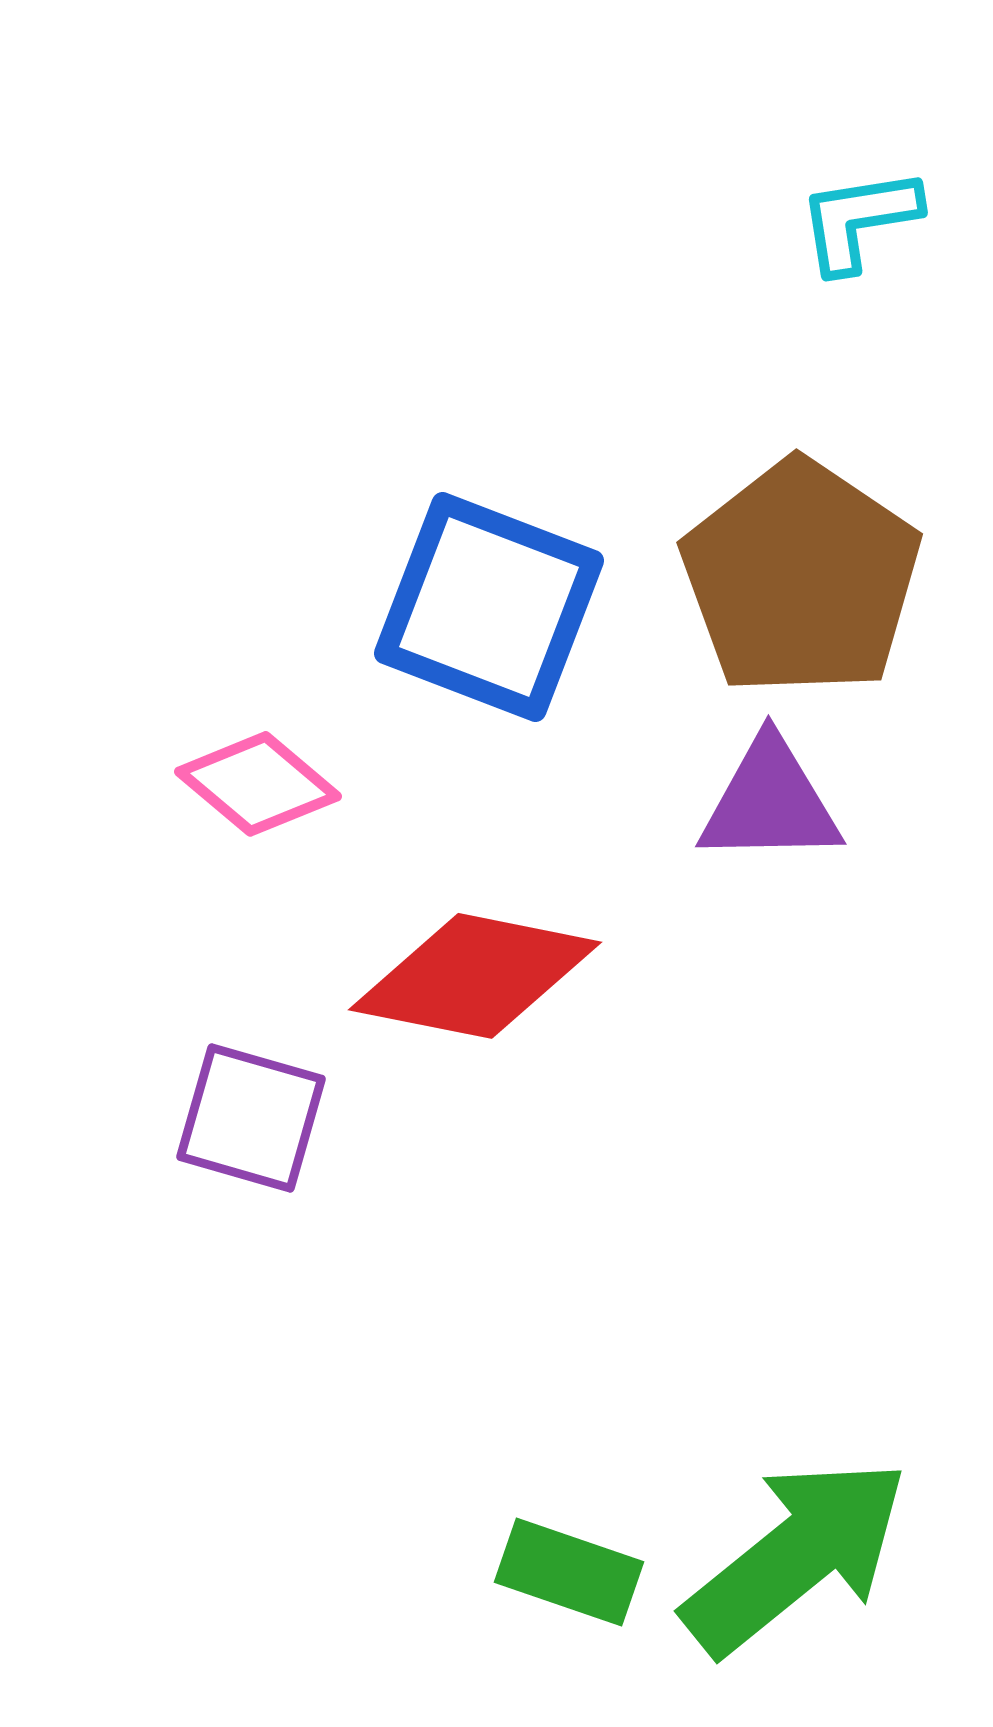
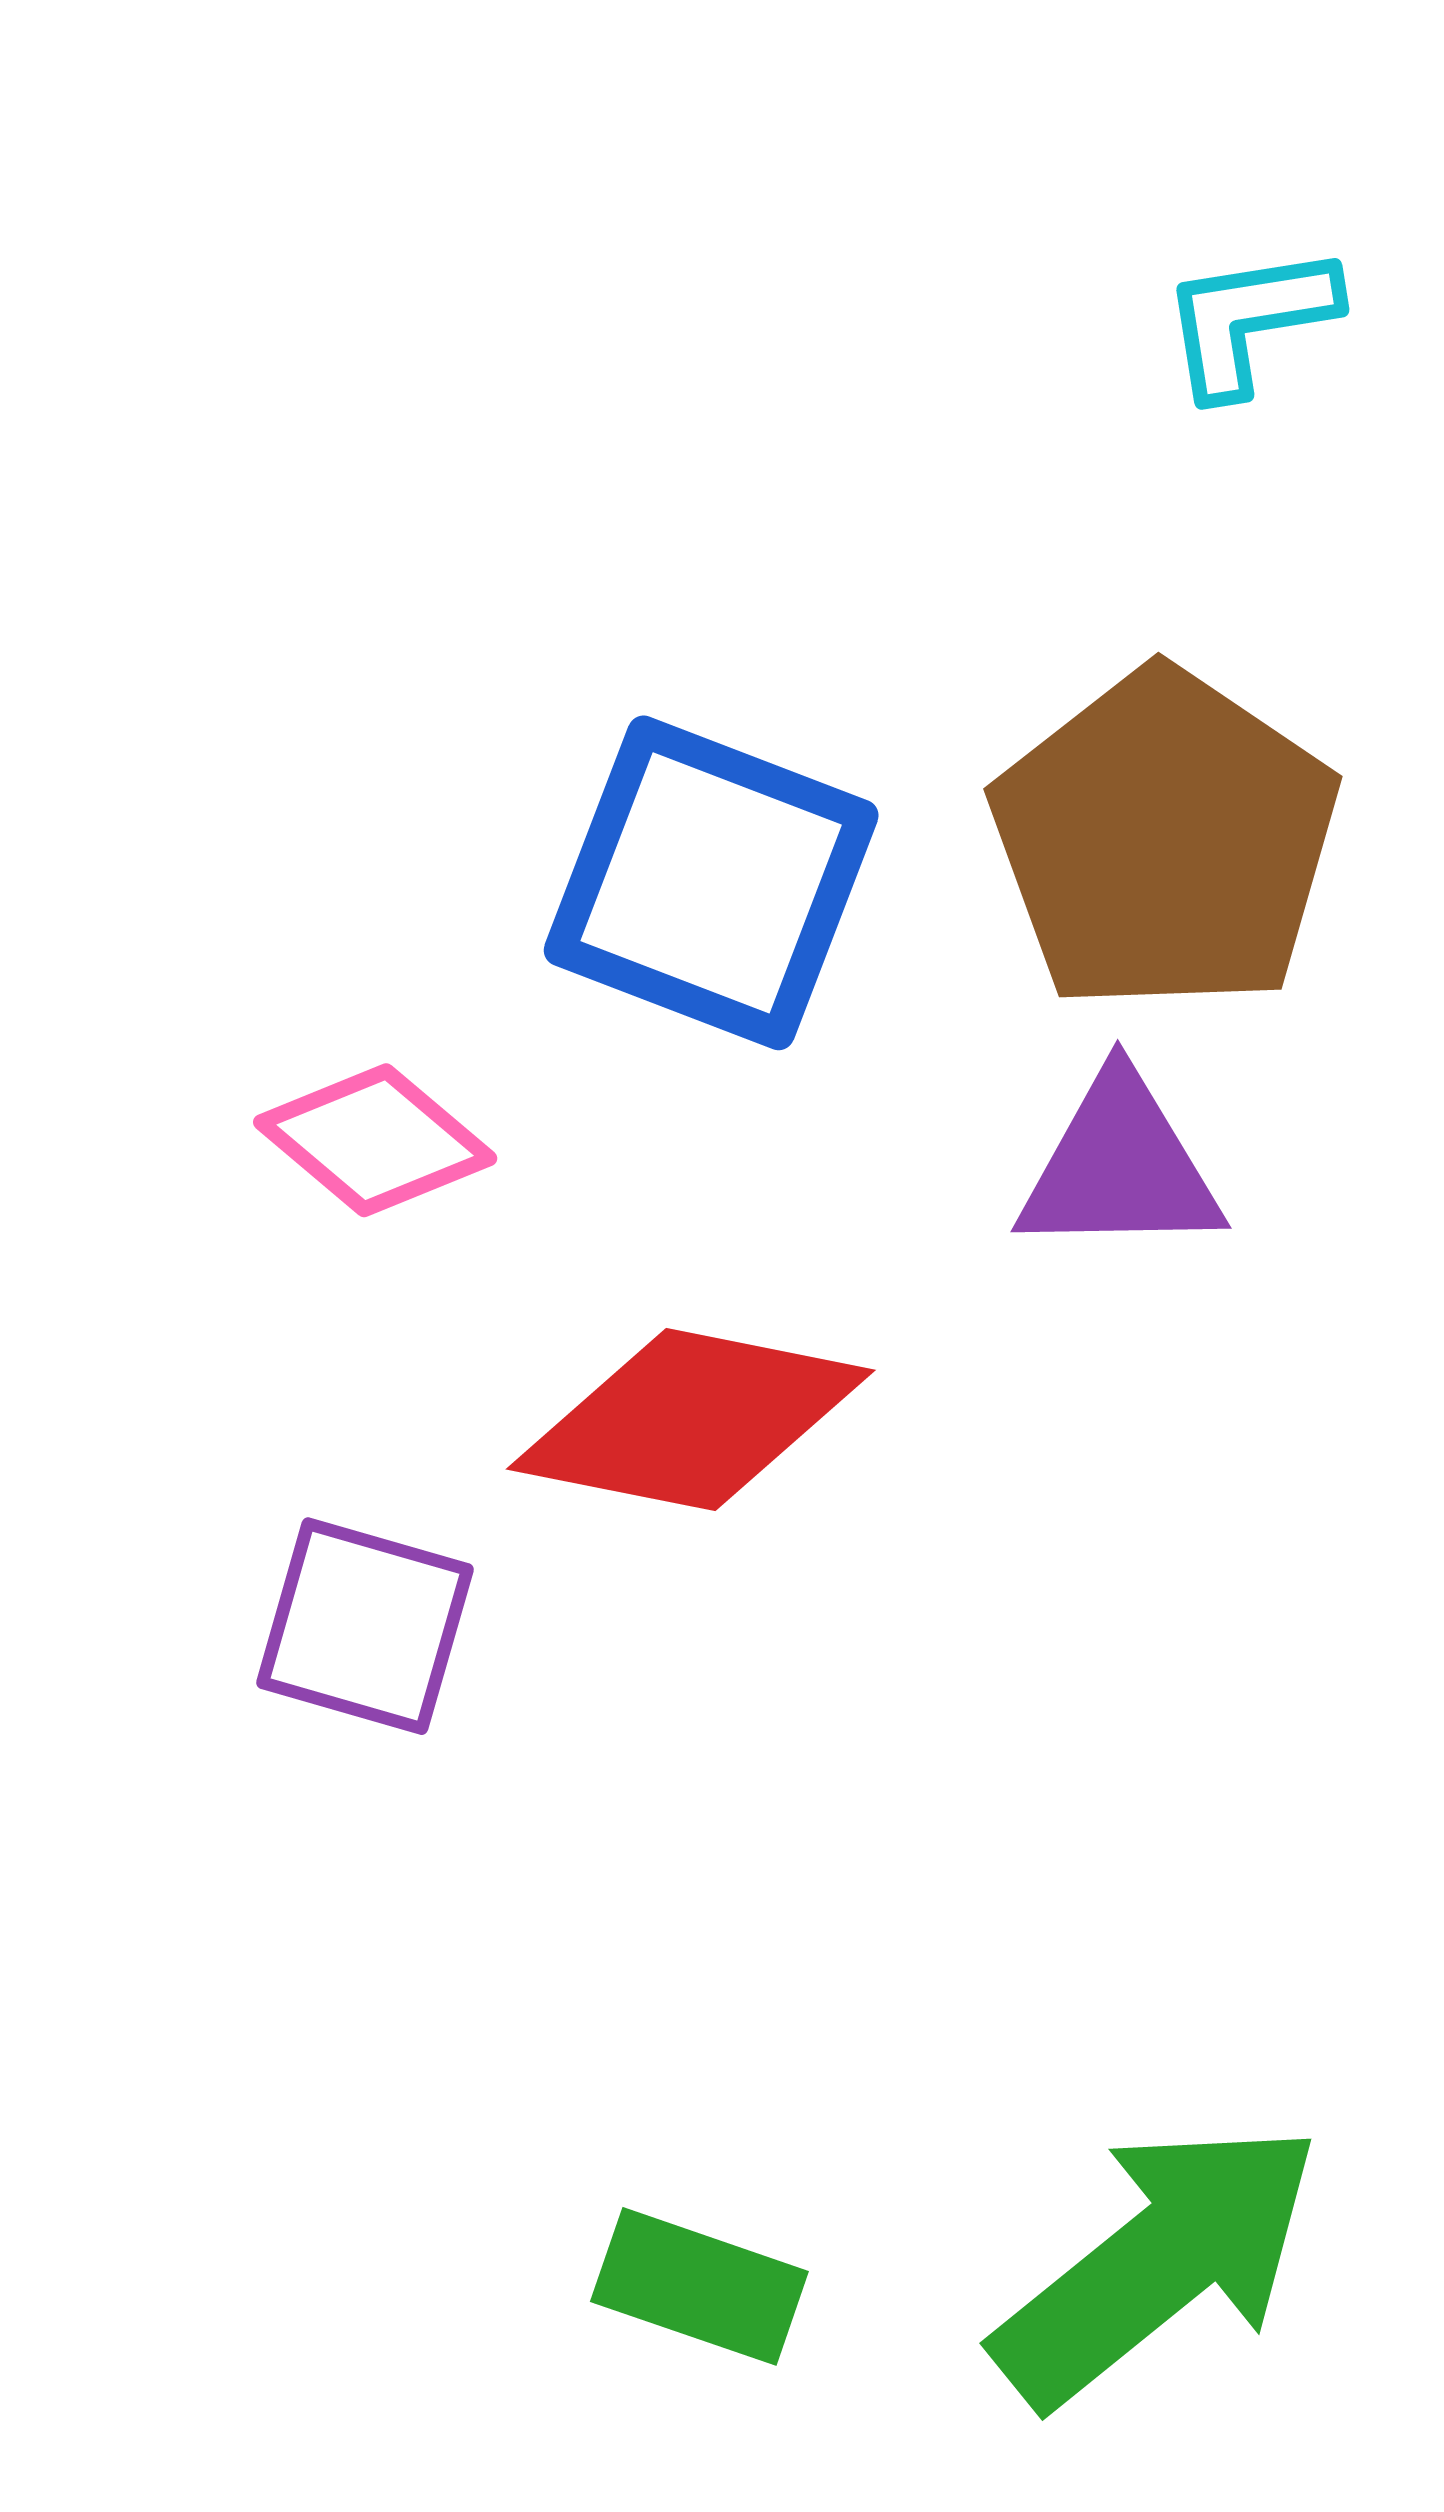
green rectangle: (569, 1572) -> (699, 2286), moved

